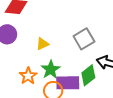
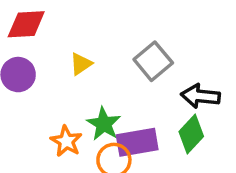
yellow triangle: (42, 44) -> (81, 64), moved
green diamond: (88, 75) -> (191, 134), moved

